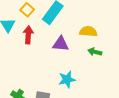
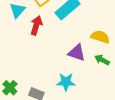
purple triangle: (61, 44) -> (77, 53), moved

